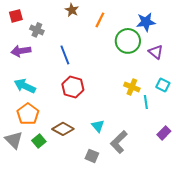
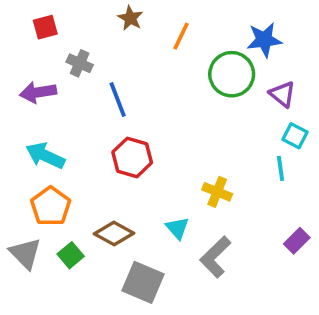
red square: (16, 16) -> (45, 27), moved
gray cross: (37, 30) -> (80, 63), moved
cyan square: (163, 85) -> (295, 136), moved
yellow cross: (132, 87) -> (217, 192), moved
cyan line: (146, 102) -> (281, 168), moved
gray square: (92, 156) -> (143, 282), moved, size x1.6

